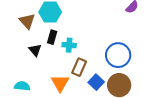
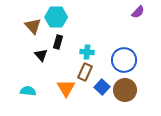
cyan cross: (69, 45) -> (87, 52), moved

